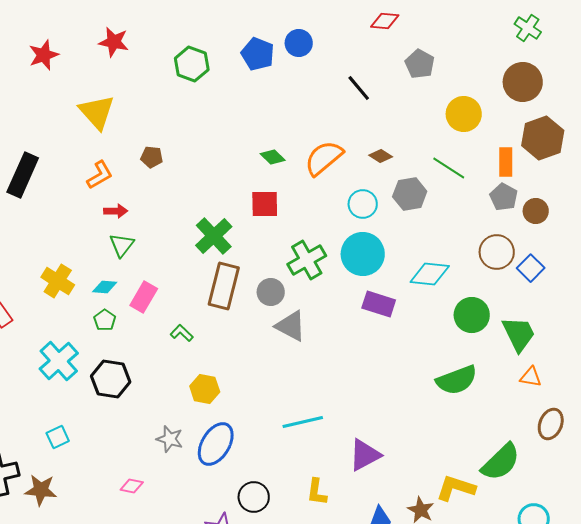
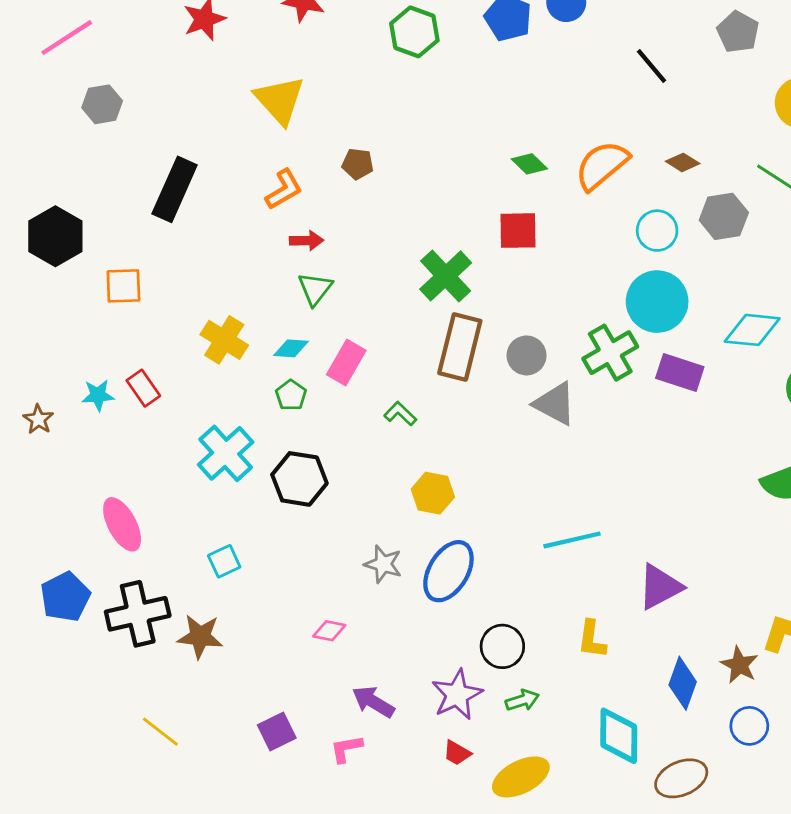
green cross: (307, 260) -> (610, 353), moved

